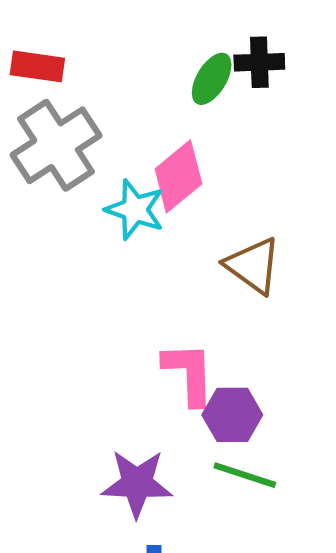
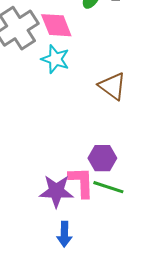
pink diamond: (178, 176) -> (56, 25), moved, turned -72
pink L-shape: (189, 373) -> (81, 182), moved

